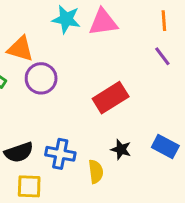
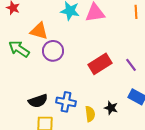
purple line: (162, 56) -> (131, 65), moved
black star: (121, 149) -> (111, 108), moved

